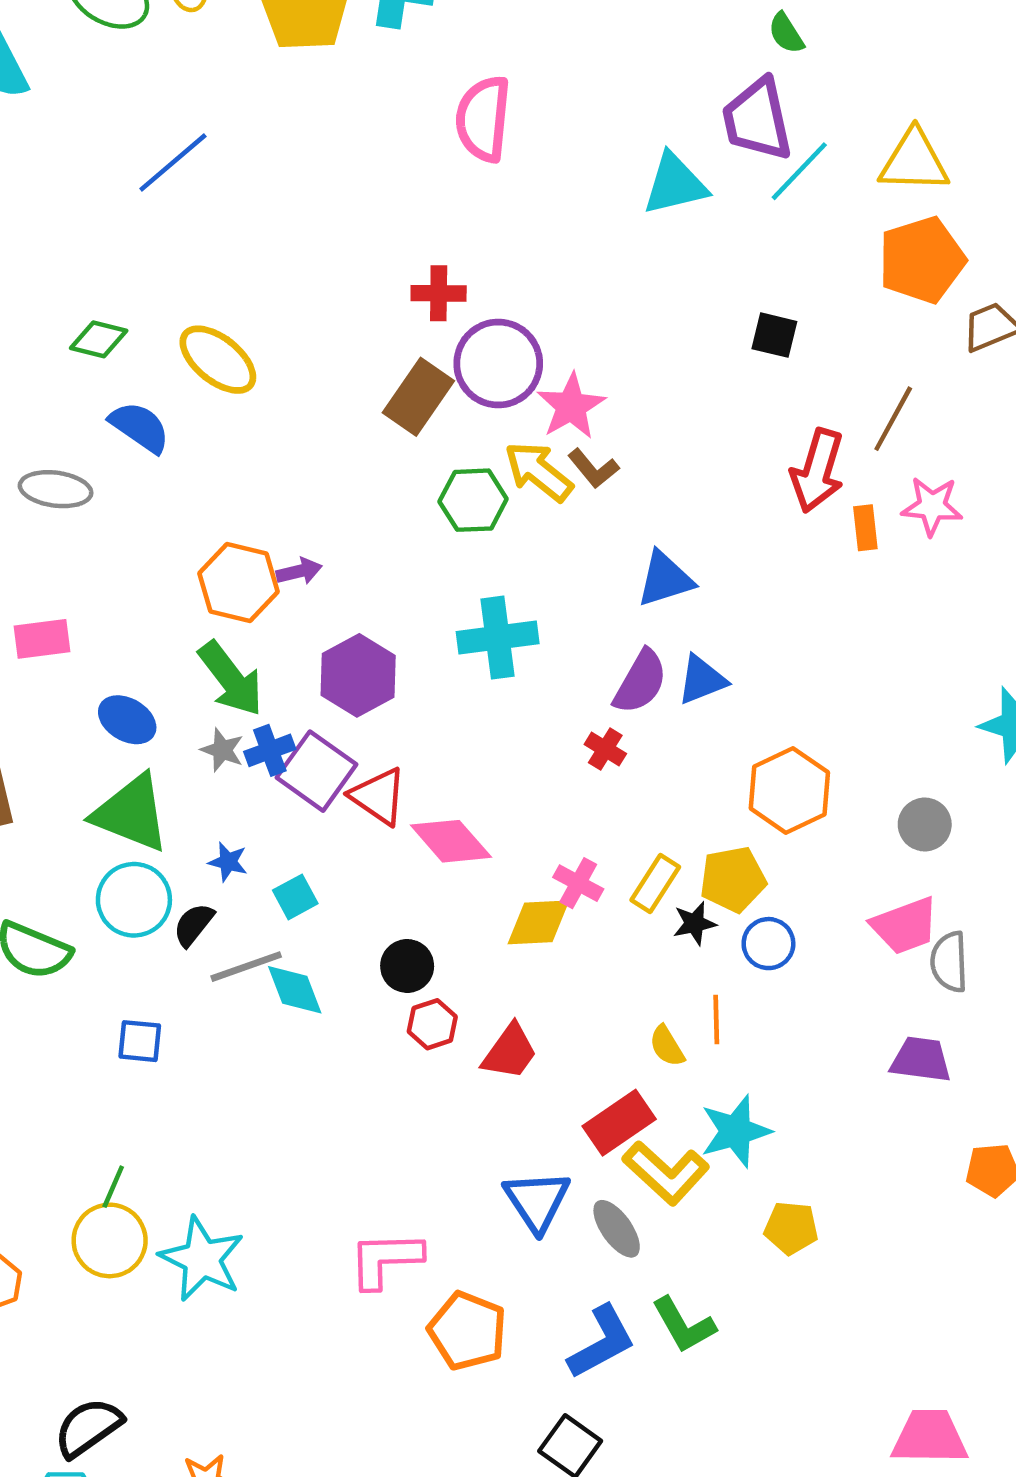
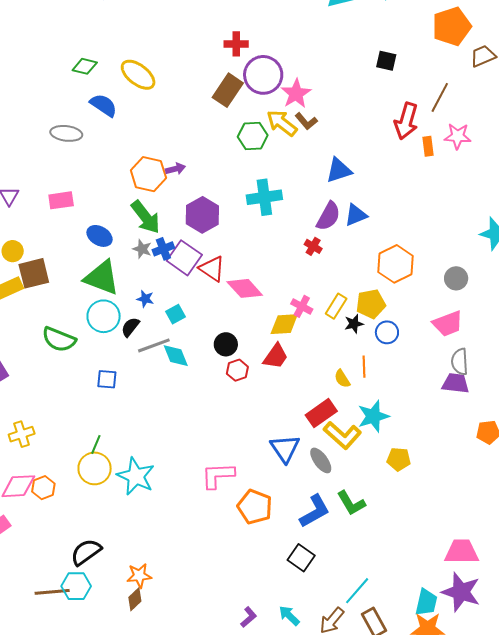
gray semicircle: (949, 962) -> (460, 362), moved
red trapezoid: (510, 1052) -> (276, 356), moved

